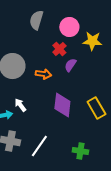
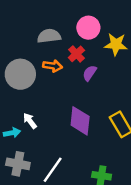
gray semicircle: (36, 20) -> (49, 36), moved, turned 66
orange arrow: (43, 74) -> (53, 66), moved

